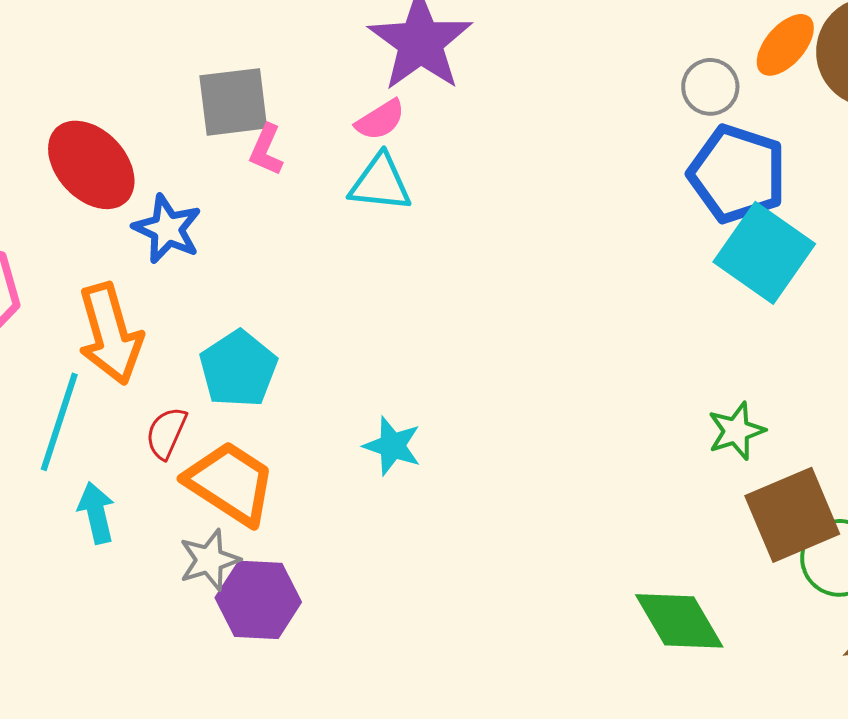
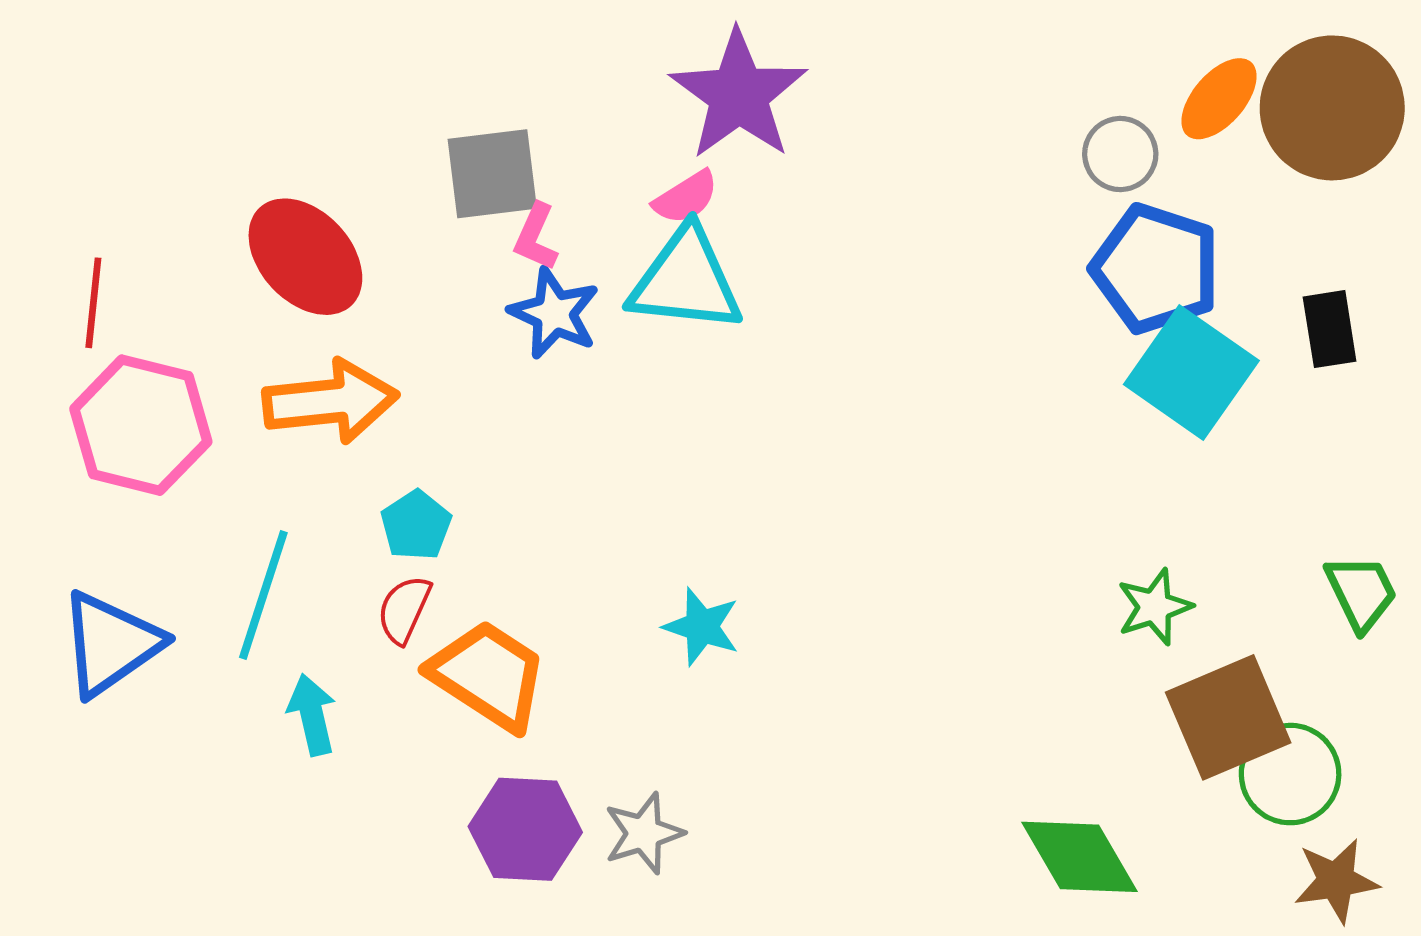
cyan triangle: (380, 183) -> (686, 280), size x1.4
blue star: (167, 229) -> (554, 313), moved
orange arrow: (110, 334) -> (330, 401), moved, turned -80
cyan pentagon: (238, 369) -> (416, 525), moved, size x0.7
gray star: (209, 560) -> (644, 833), moved

